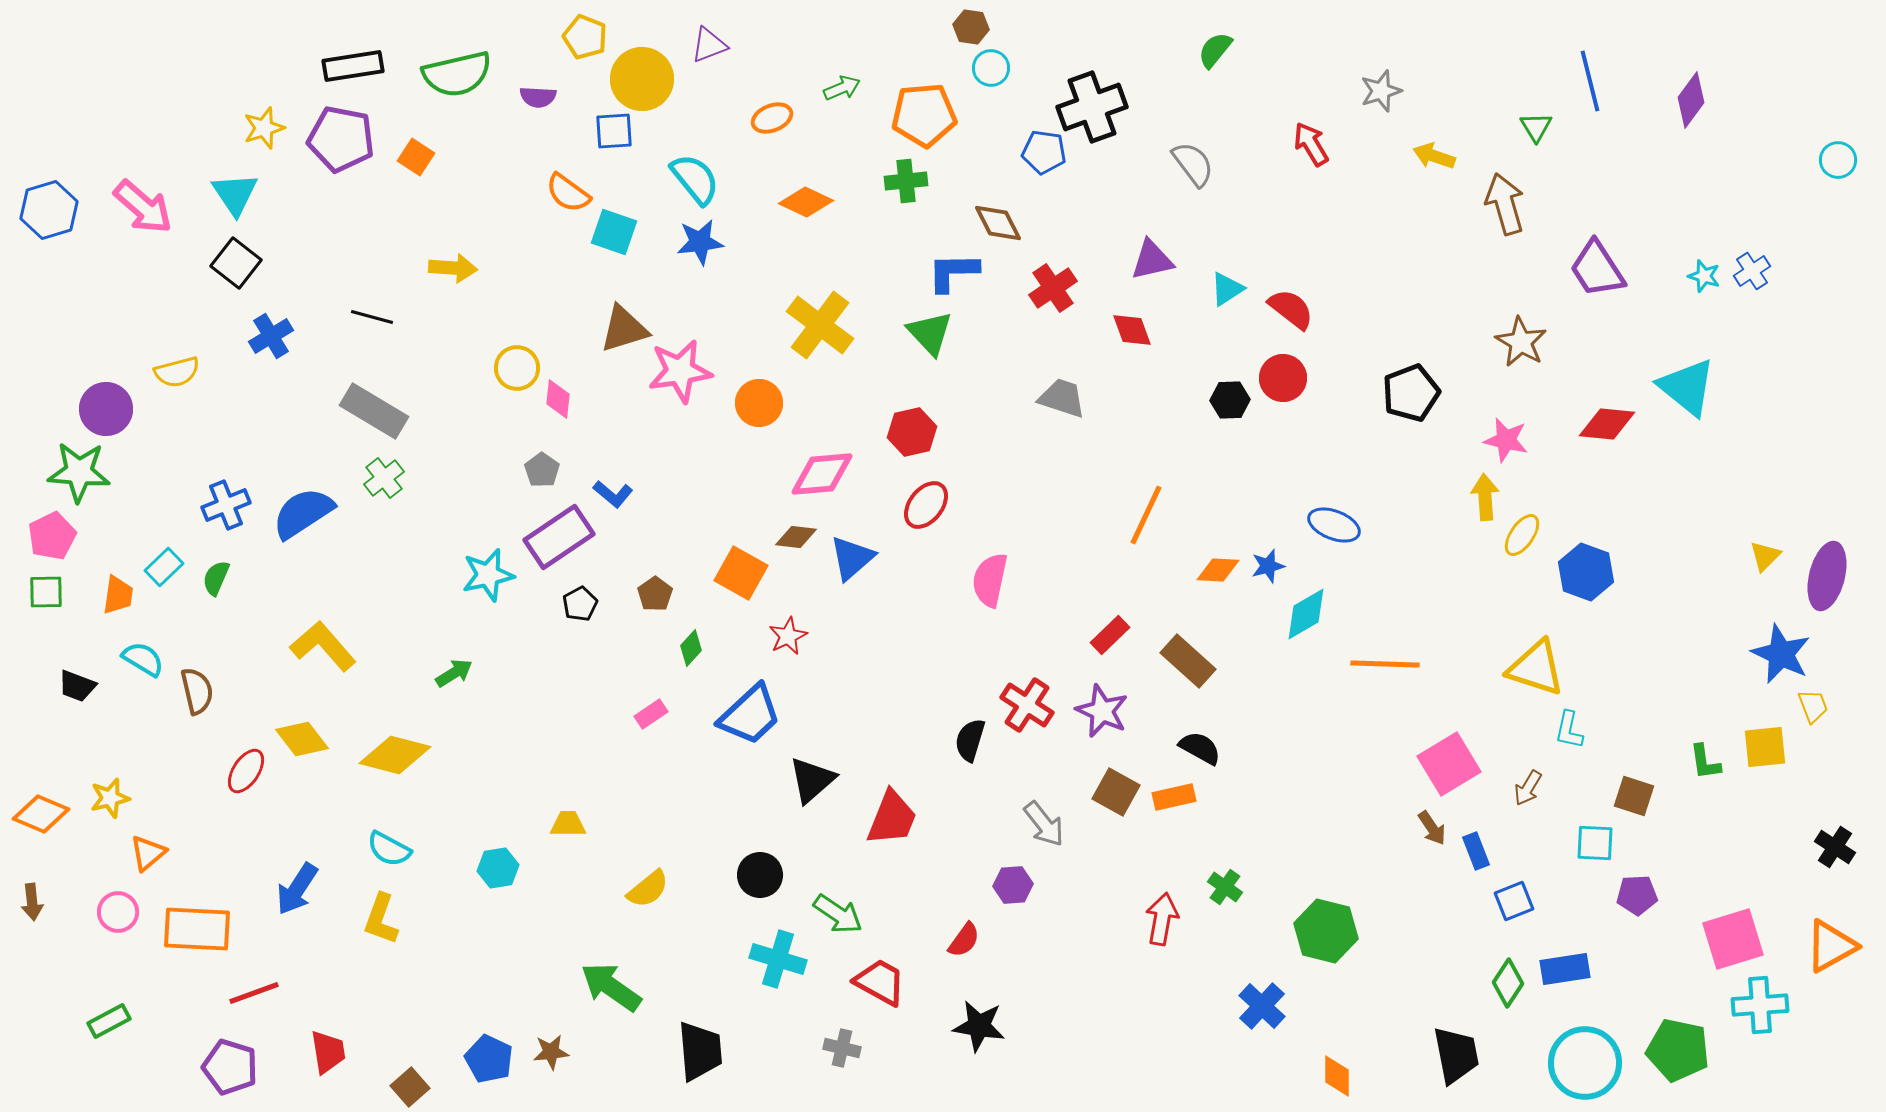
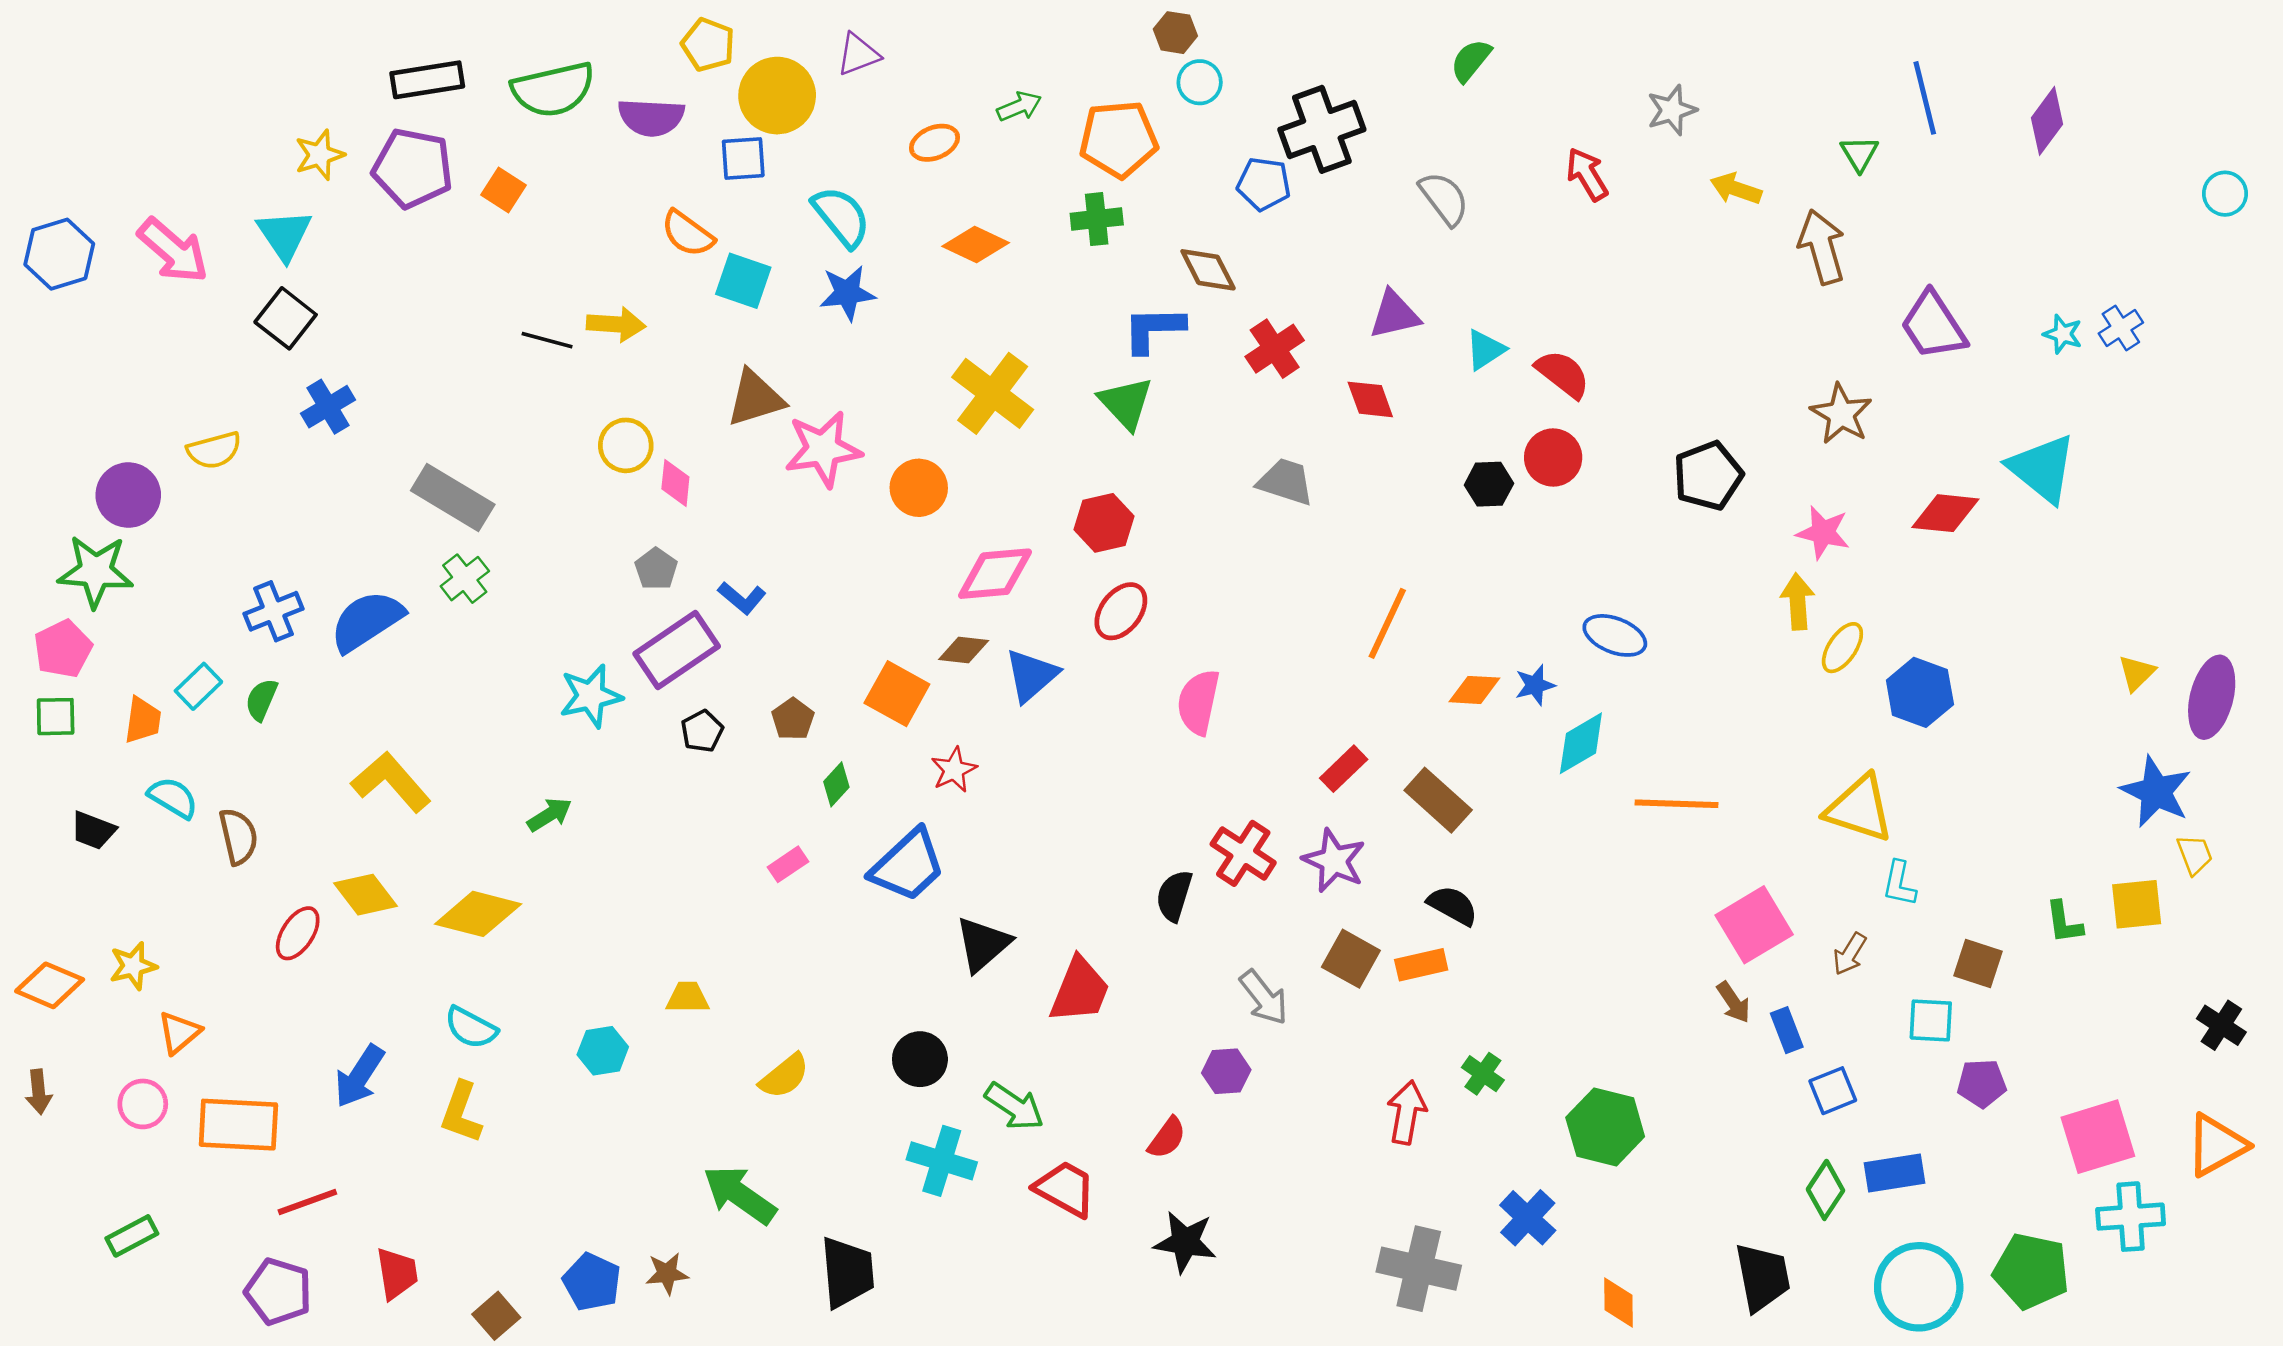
purple semicircle: (538, 97) -> (651, 117), size x1.5
yellow arrow: (453, 268) -> (616, 324), moved
black line: (372, 317) -> (547, 340), moved
gray cross: (842, 1048) -> (1419, 1269), moved, size x1.8

